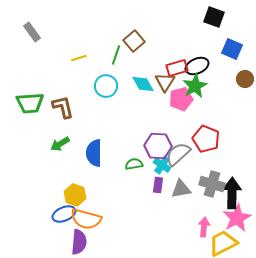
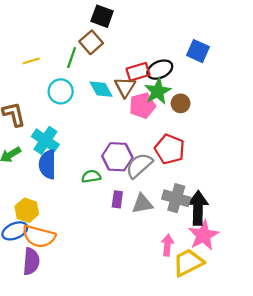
black square: (214, 17) -> (102, 16), moved
brown circle: (245, 79) -> (181, 103), moved
cyan cross: (162, 165) -> (45, 140), moved, size x1.4

